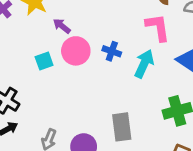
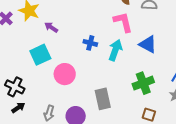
pink circle: (76, 51) -> (65, 74), moved
cyan square: (44, 61) -> (40, 55), size x1.5

